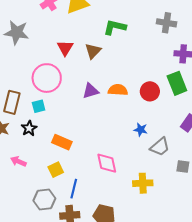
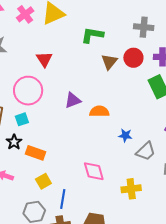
brown triangle: (93, 51) -> (109, 62), moved
orange semicircle: (118, 90) -> (99, 111), moved
red circle: (150, 91) -> (133, 58), moved
orange rectangle: (62, 142) -> (36, 153), moved

